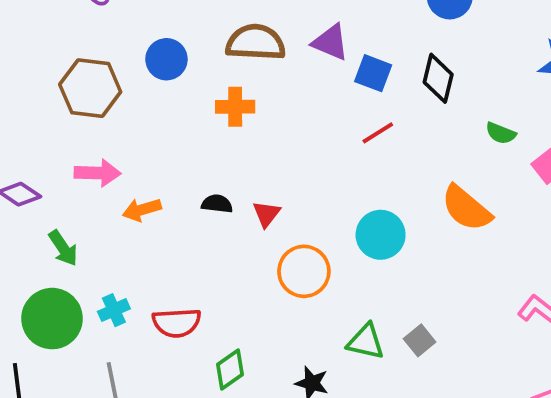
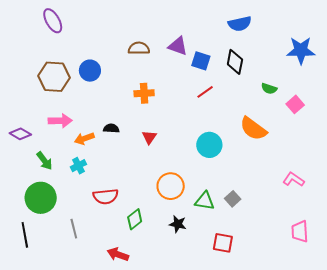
brown semicircle: (256, 42) -> (139, 48), size x0.7
blue circle: (166, 59) -> (90, 71), moved
orange cross: (235, 107) -> (144, 93), moved
black semicircle: (217, 204) -> (111, 128), moved
orange circle: (304, 271) -> (171, 186), moved
cyan cross: (114, 310) -> (78, 166), moved

